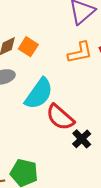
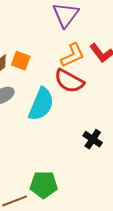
red semicircle: (60, 117) -> (69, 81), moved

